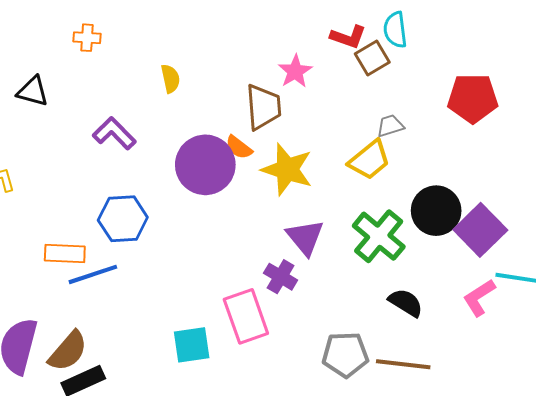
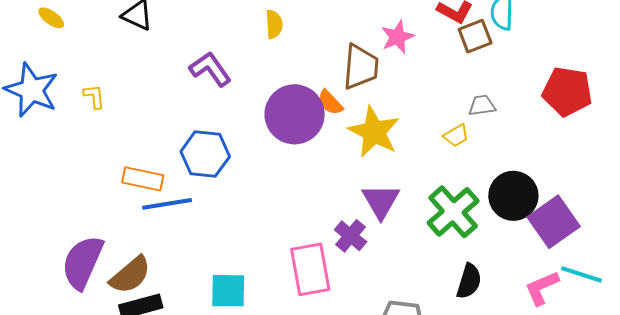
yellow trapezoid: (369, 160) -> (456, 136), size x0.6
black semicircle: (406, 303) -> (469, 281), turned 66
cyan square: (192, 345) -> (228, 291), moved

